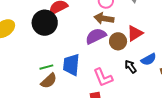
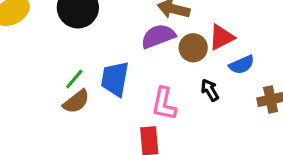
blue semicircle: (149, 59) -> (242, 65), moved
green line: (46, 67) -> (74, 79), turned -40
pink L-shape: (103, 77) -> (164, 104), turned 30

